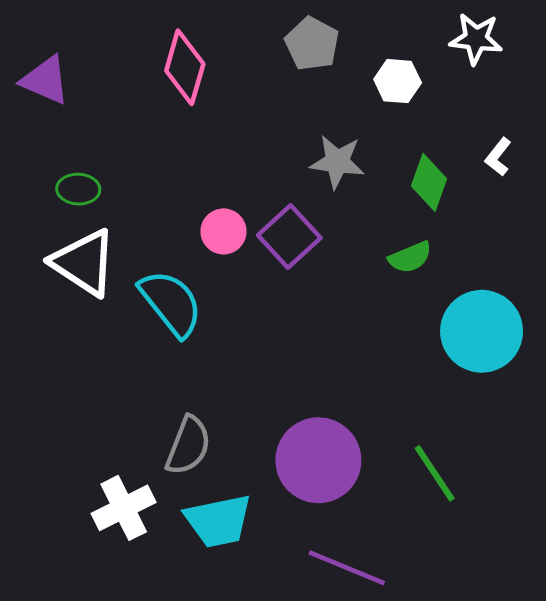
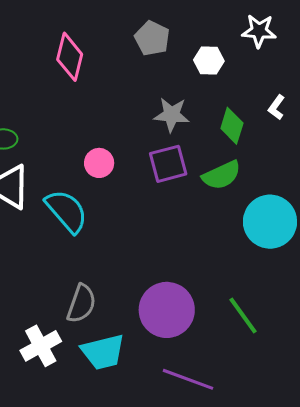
purple square: (289, 236) -> (168, 164), moved, turned 30
green semicircle: (410, 257) -> (222, 175), size x1.4

